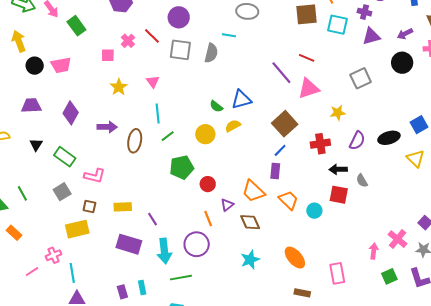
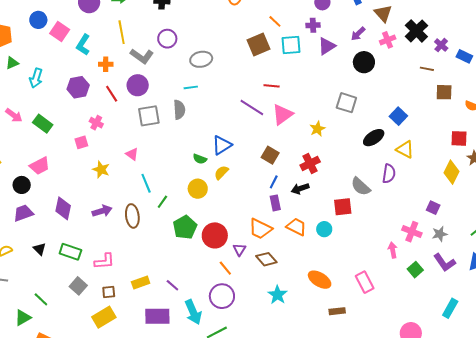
red line: (152, 36) -> (112, 94), moved, turned 30
black circle: (35, 66) -> (22, 185), moved
gray square: (361, 78) -> (346, 103), moved, turned -30
brown square: (285, 124) -> (270, 155), size x0.7
purple semicircle: (357, 141) -> (389, 174), moved
black arrow: (338, 169) -> (300, 189), moved
gray semicircle: (362, 181) -> (361, 186), size x1.5
red circle: (208, 184) -> (215, 235), size x1.6

